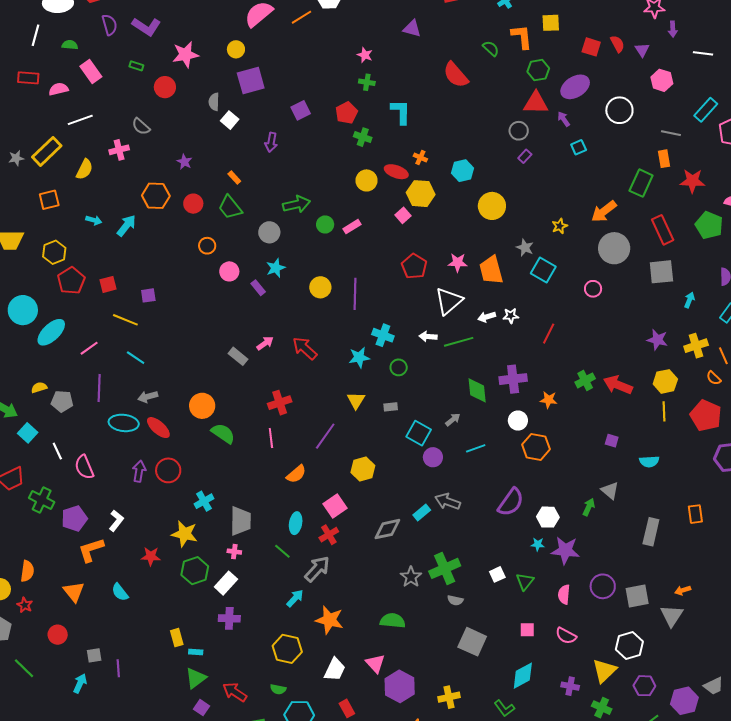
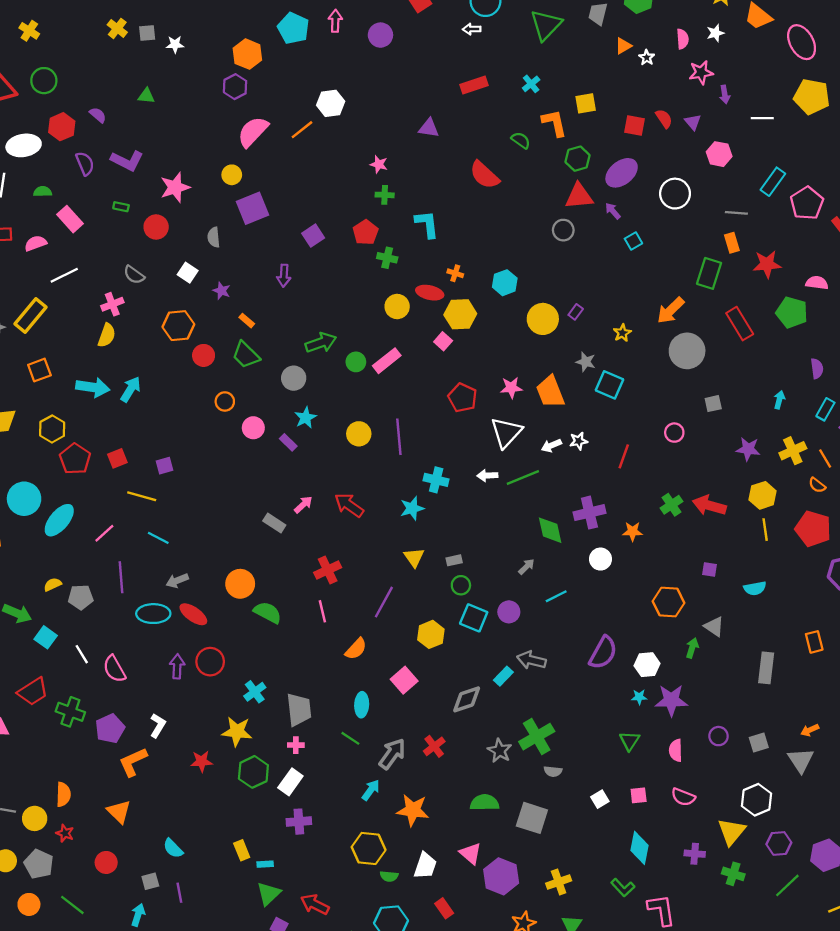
white square: (230, 120) -> (188, 273), moved
purple rectangle: (525, 156) -> (576, 312), moved
purple star: (184, 162) -> (222, 291), moved
yellow semicircle: (85, 169) -> (107, 335), moved
orange hexagon: (156, 196) -> (178, 326), moved
cyan arrow: (94, 220) -> (93, 387), size x1.8
pink rectangle: (352, 227) -> (387, 361), size x1.4
gray square: (661, 272) -> (713, 404), moved, size x0.6
pink circle: (593, 289) -> (674, 433), moved
green circle: (399, 367) -> (461, 585), moved
cyan square: (419, 433) -> (474, 618), moved
orange hexagon: (536, 447) -> (669, 602), moved
red cross: (329, 535) -> (434, 746), moved
white square: (497, 574) -> (600, 799), moved
purple circle: (603, 586) -> (719, 736), size x0.7
cyan semicircle: (120, 592) -> (173, 848), moved
gray square: (637, 596) -> (759, 742), size x0.7
gray square: (472, 642) -> (532, 818), moved
cyan diamond: (523, 676) -> (640, 848), turned -44
green semicircle: (278, 689) -> (389, 876), moved

